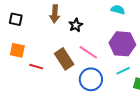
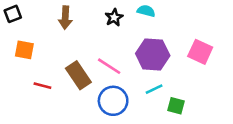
black square: (16, 19) -> (13, 14), moved, turned -32
black star: (76, 25) -> (114, 17), moved
orange square: (17, 50) -> (24, 50), moved

